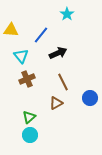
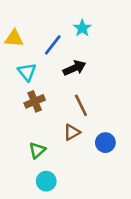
cyan star: (67, 14) -> (82, 28), moved
blue circle: (90, 98) -> (105, 143), moved
cyan circle: (30, 135) -> (46, 181), moved

